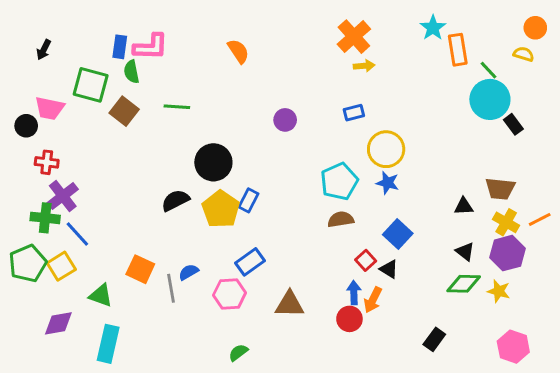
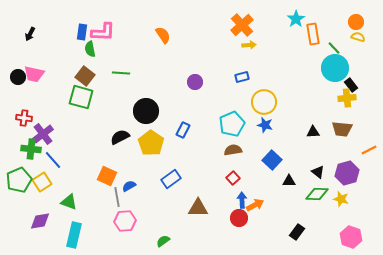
orange circle: (535, 28) -> (356, 22), moved
green square: (91, 85) -> (81, 97), moved
black circle: (26, 126) -> (18, 77), moved
red cross: (47, 162) -> (24, 118), moved
blue rectangle: (249, 200) -> (183, 130), moved
black triangle: (464, 206) -> (313, 132), moved
yellow cross: (506, 222) -> (347, 98), moved, turned -36
red square: (366, 260) -> (233, 178), moved
orange square: (140, 269) -> (107, 176), moved
black triangle: (389, 269) -> (289, 181), moved, turned -32
pink hexagon: (230, 294) -> (125, 221), moved
orange arrow: (373, 300) -> (255, 205), turned -144

